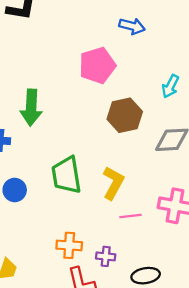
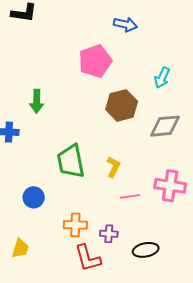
green arrow: (31, 107) -> (37, 101), size x0.7
yellow L-shape: (113, 183) -> (113, 167), size x0.7
blue circle: (15, 190) -> (34, 197), moved

